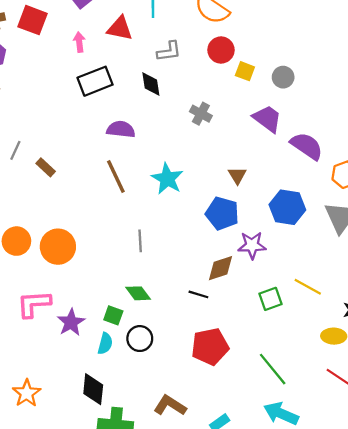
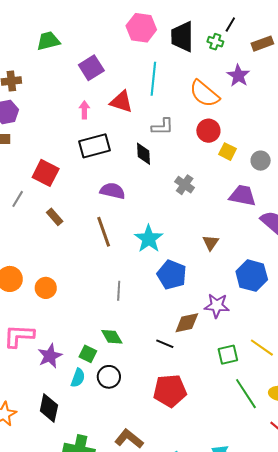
red square: (33, 20) -> (46, 173), moved
purple trapezoid: (267, 119) -> (243, 196), turned -32
brown rectangle: (46, 167) -> (55, 217), moved
blue pentagon: (222, 213) -> (172, 275), moved
orange circle: (58, 247) -> (46, 288), size x0.7
green line: (273, 369) -> (246, 394), moved
black diamond: (93, 389) -> (49, 408), moved

